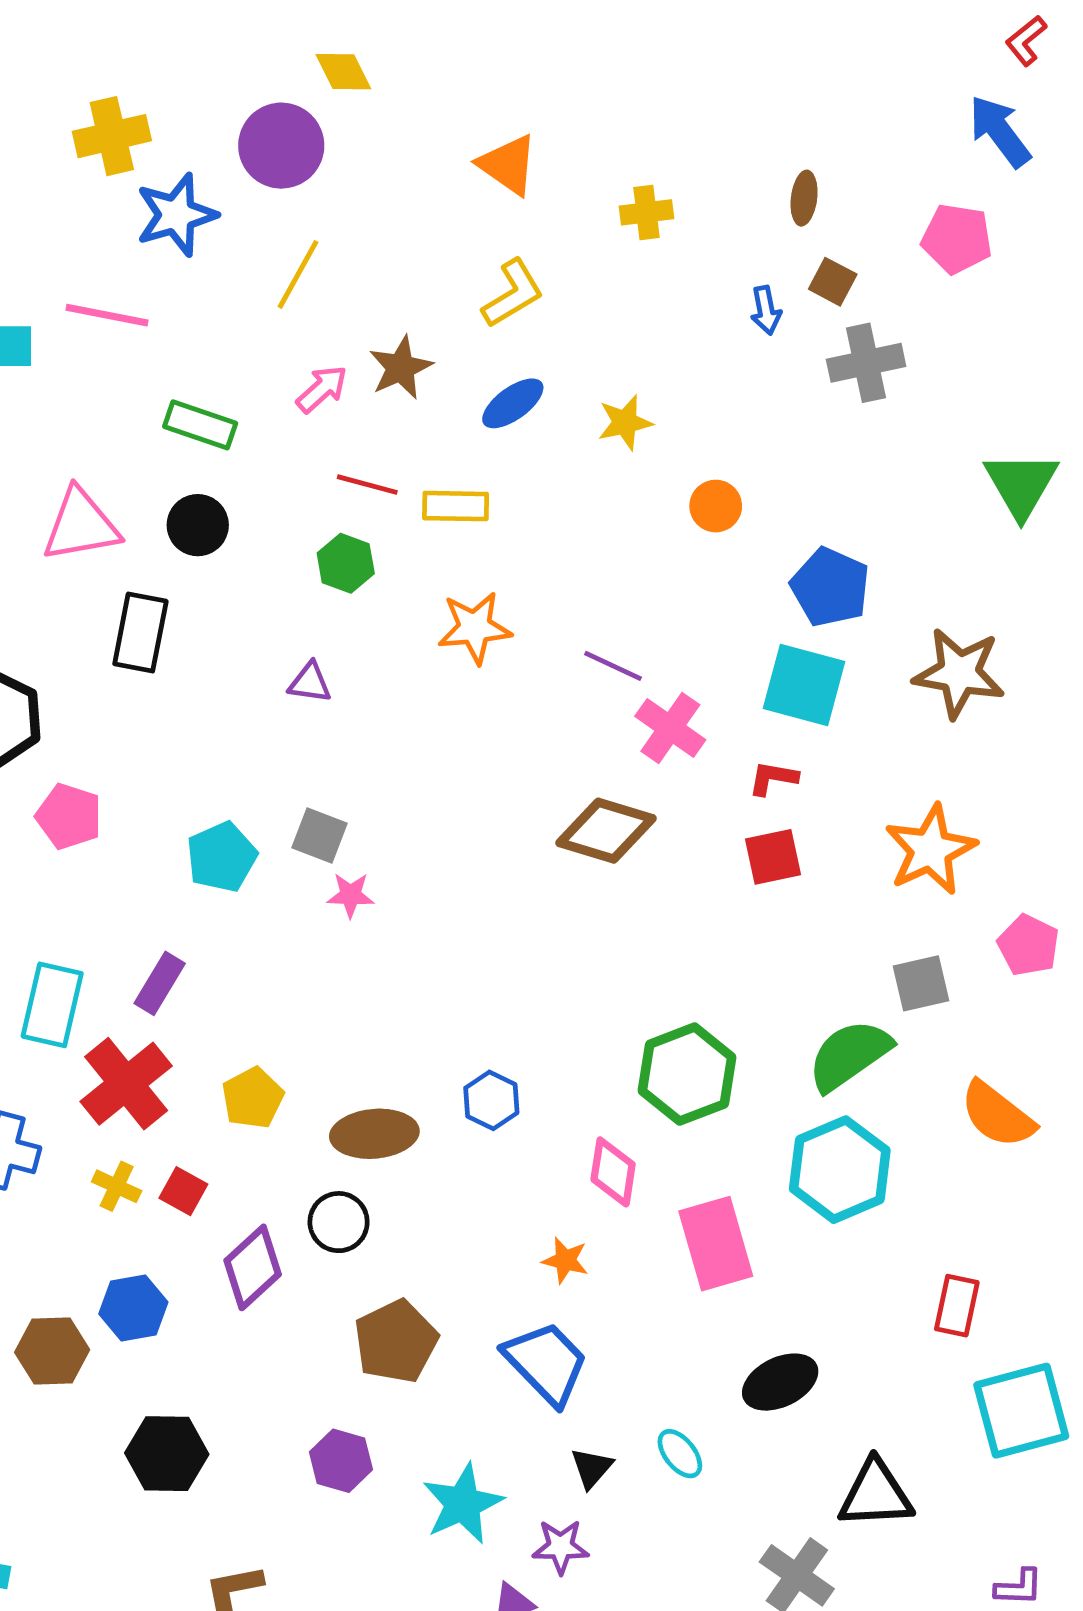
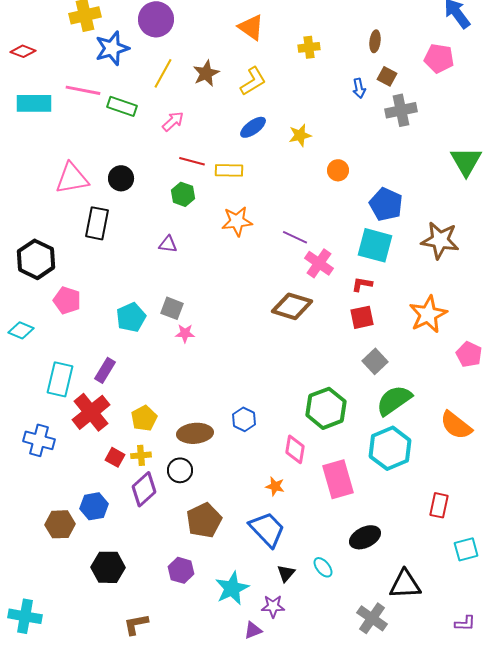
brown star: (401, 368) -> (206, 73), moved
green rectangle: (200, 425) -> (122, 106), moved
gray square: (921, 983) -> (375, 361), moved, turned -30
yellow cross: (117, 1186) -> (141, 455), moved, turned -30
cyan square: (1021, 1411) -> (466, 549), size x0.6

